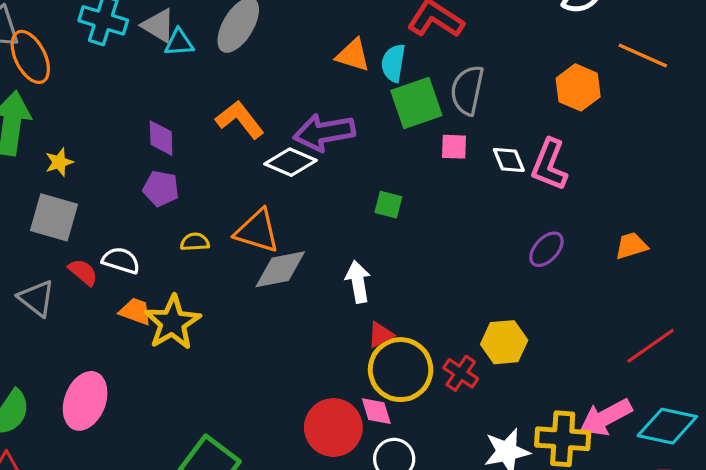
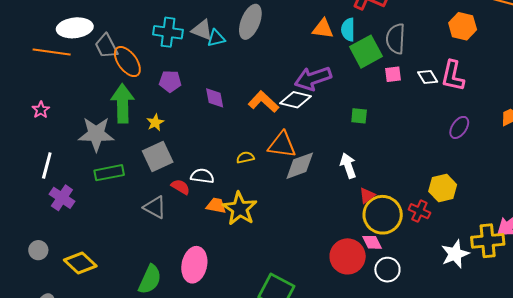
orange L-shape: (240, 120) -> (263, 102), moved
purple pentagon: (161, 189) -> (170, 81), moved
gray square: (54, 217) -> (158, 156), turned -32

